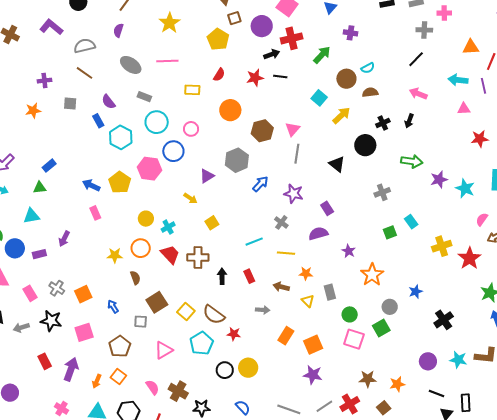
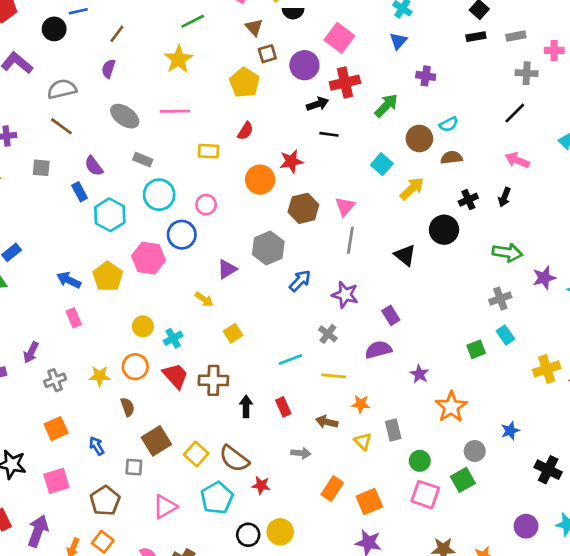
red star: (255, 78) -> (291, 161), moved
gray cross: (382, 192) -> (500, 299), moved
gray cross: (57, 288) -> (55, 380), moved, turned 35
black cross: (444, 320) -> (548, 470), turned -30

